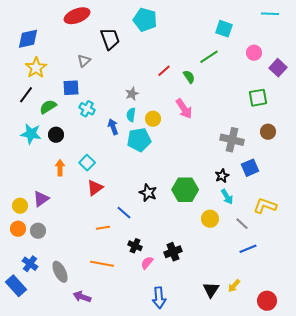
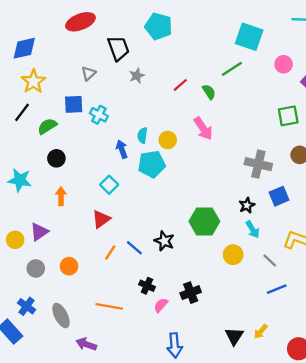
cyan square: (224, 29) -> (249, 37), size x1.4
gray star: (132, 94) -> (137, 76), moved
cyan cross: (87, 109) -> (99, 115), moved
cyan star: (31, 134) -> (20, 180), moved
cyan square: (87, 163) -> (109, 185), moved
black star: (148, 193) -> (164, 241), moved
orange line: (103, 228) -> (110, 252), moved, turned -48
orange circle: (18, 229) -> (69, 266), moved

